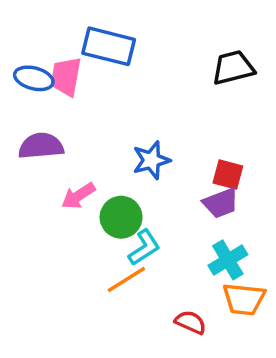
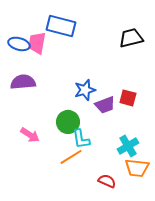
pink arrow: (78, 196) -> (30, 135), moved, turned -114
purple trapezoid: (221, 203) -> (105, 105), moved
cyan L-shape: (144, 247) -> (81, 139), turned 115

